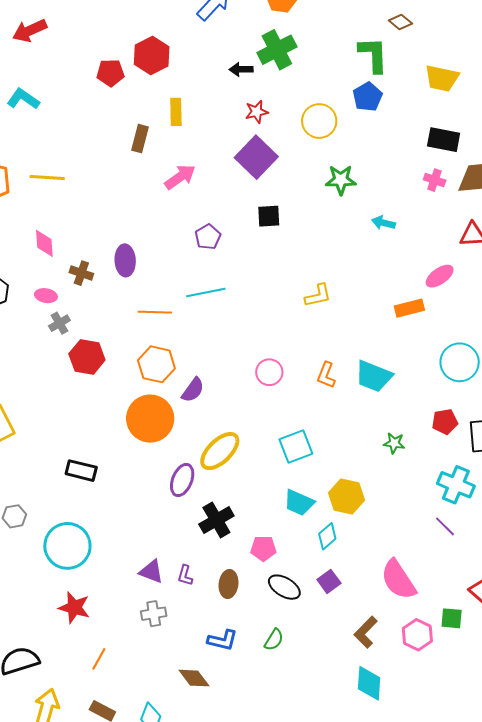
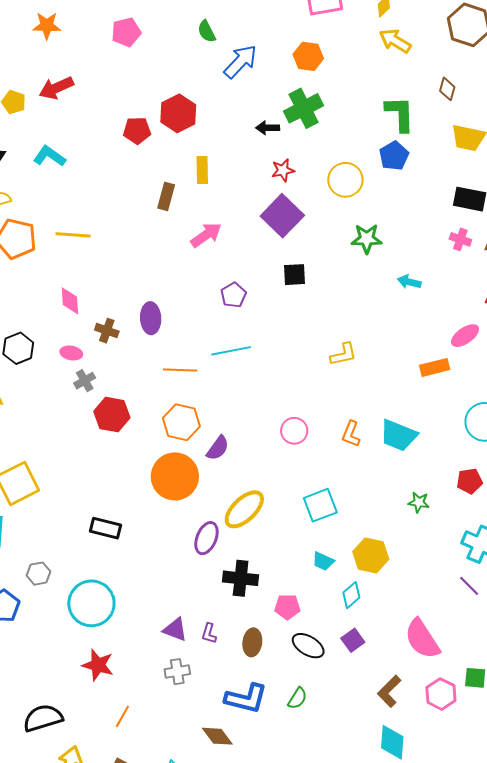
brown diamond: (400, 22) -> (447, 89), moved, turned 65
cyan trapezoid: (299, 503) -> (323, 561), size x0.7
black cross: (216, 520) -> (241, 578), turned 36
blue L-shape: (223, 640) -> (246, 699), size x1.4

